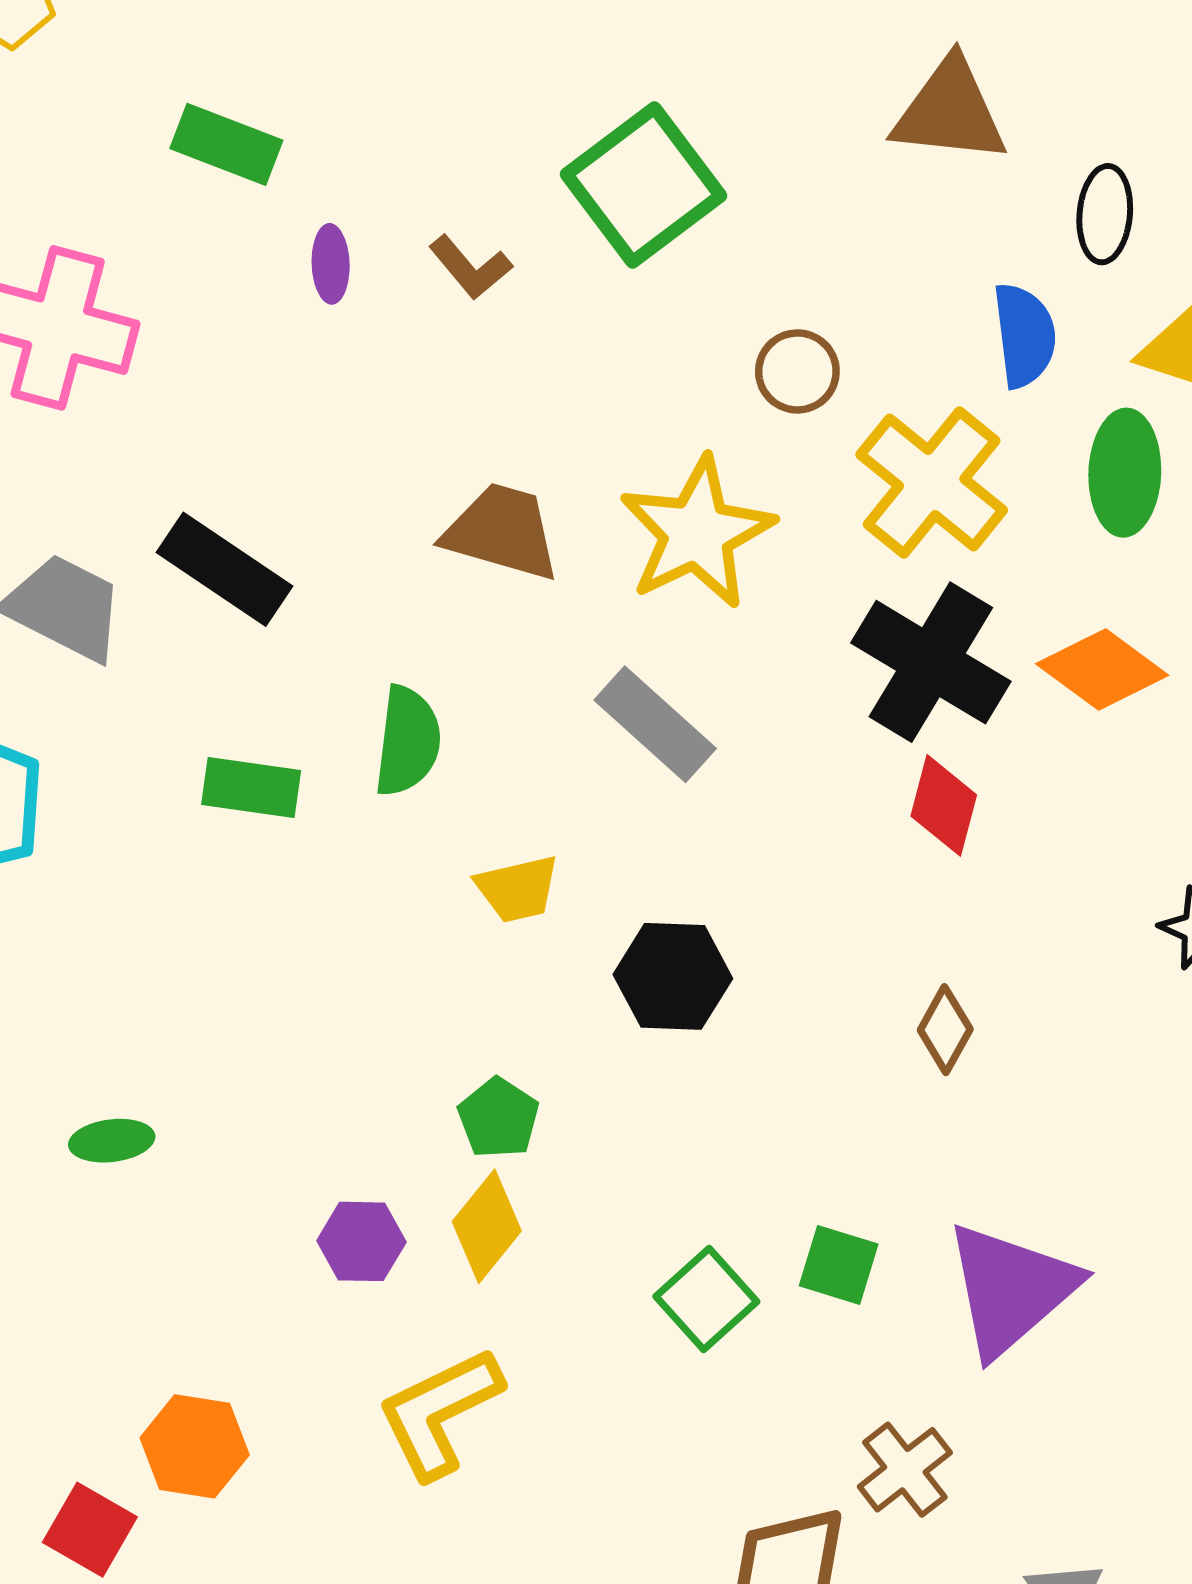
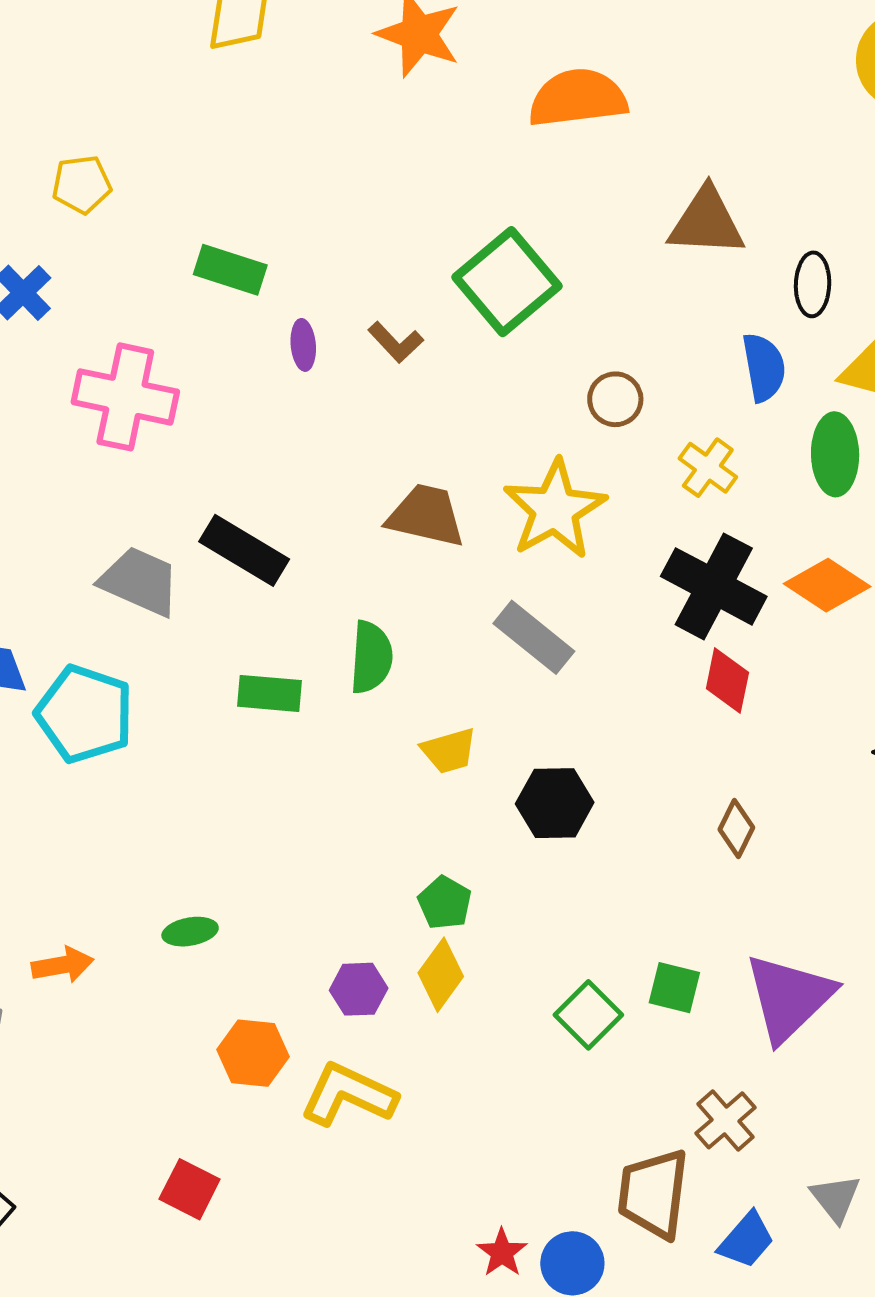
yellow cross: (932, 482) -> (708, 468), size x0.6
yellow L-shape: (439, 1413) -> (348, 1095), moved, turned 54
orange hexagon: (195, 1446) -> (253, 1053), moved

